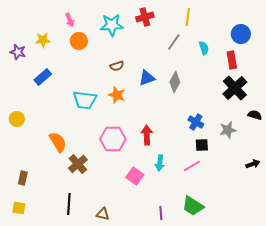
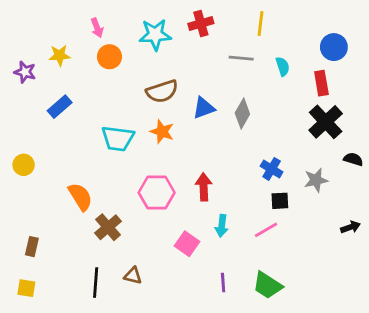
gray line: (174, 42) -> (241, 58), turned 60
brown semicircle: (117, 66) -> (162, 91), size x1.6
purple line: (161, 213) -> (223, 283), moved
brown triangle: (103, 214) -> (133, 276), moved

